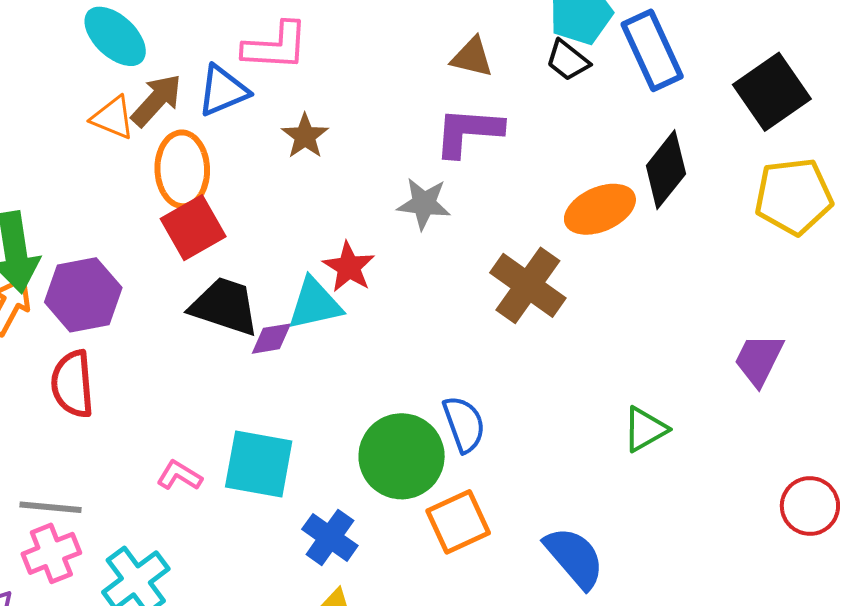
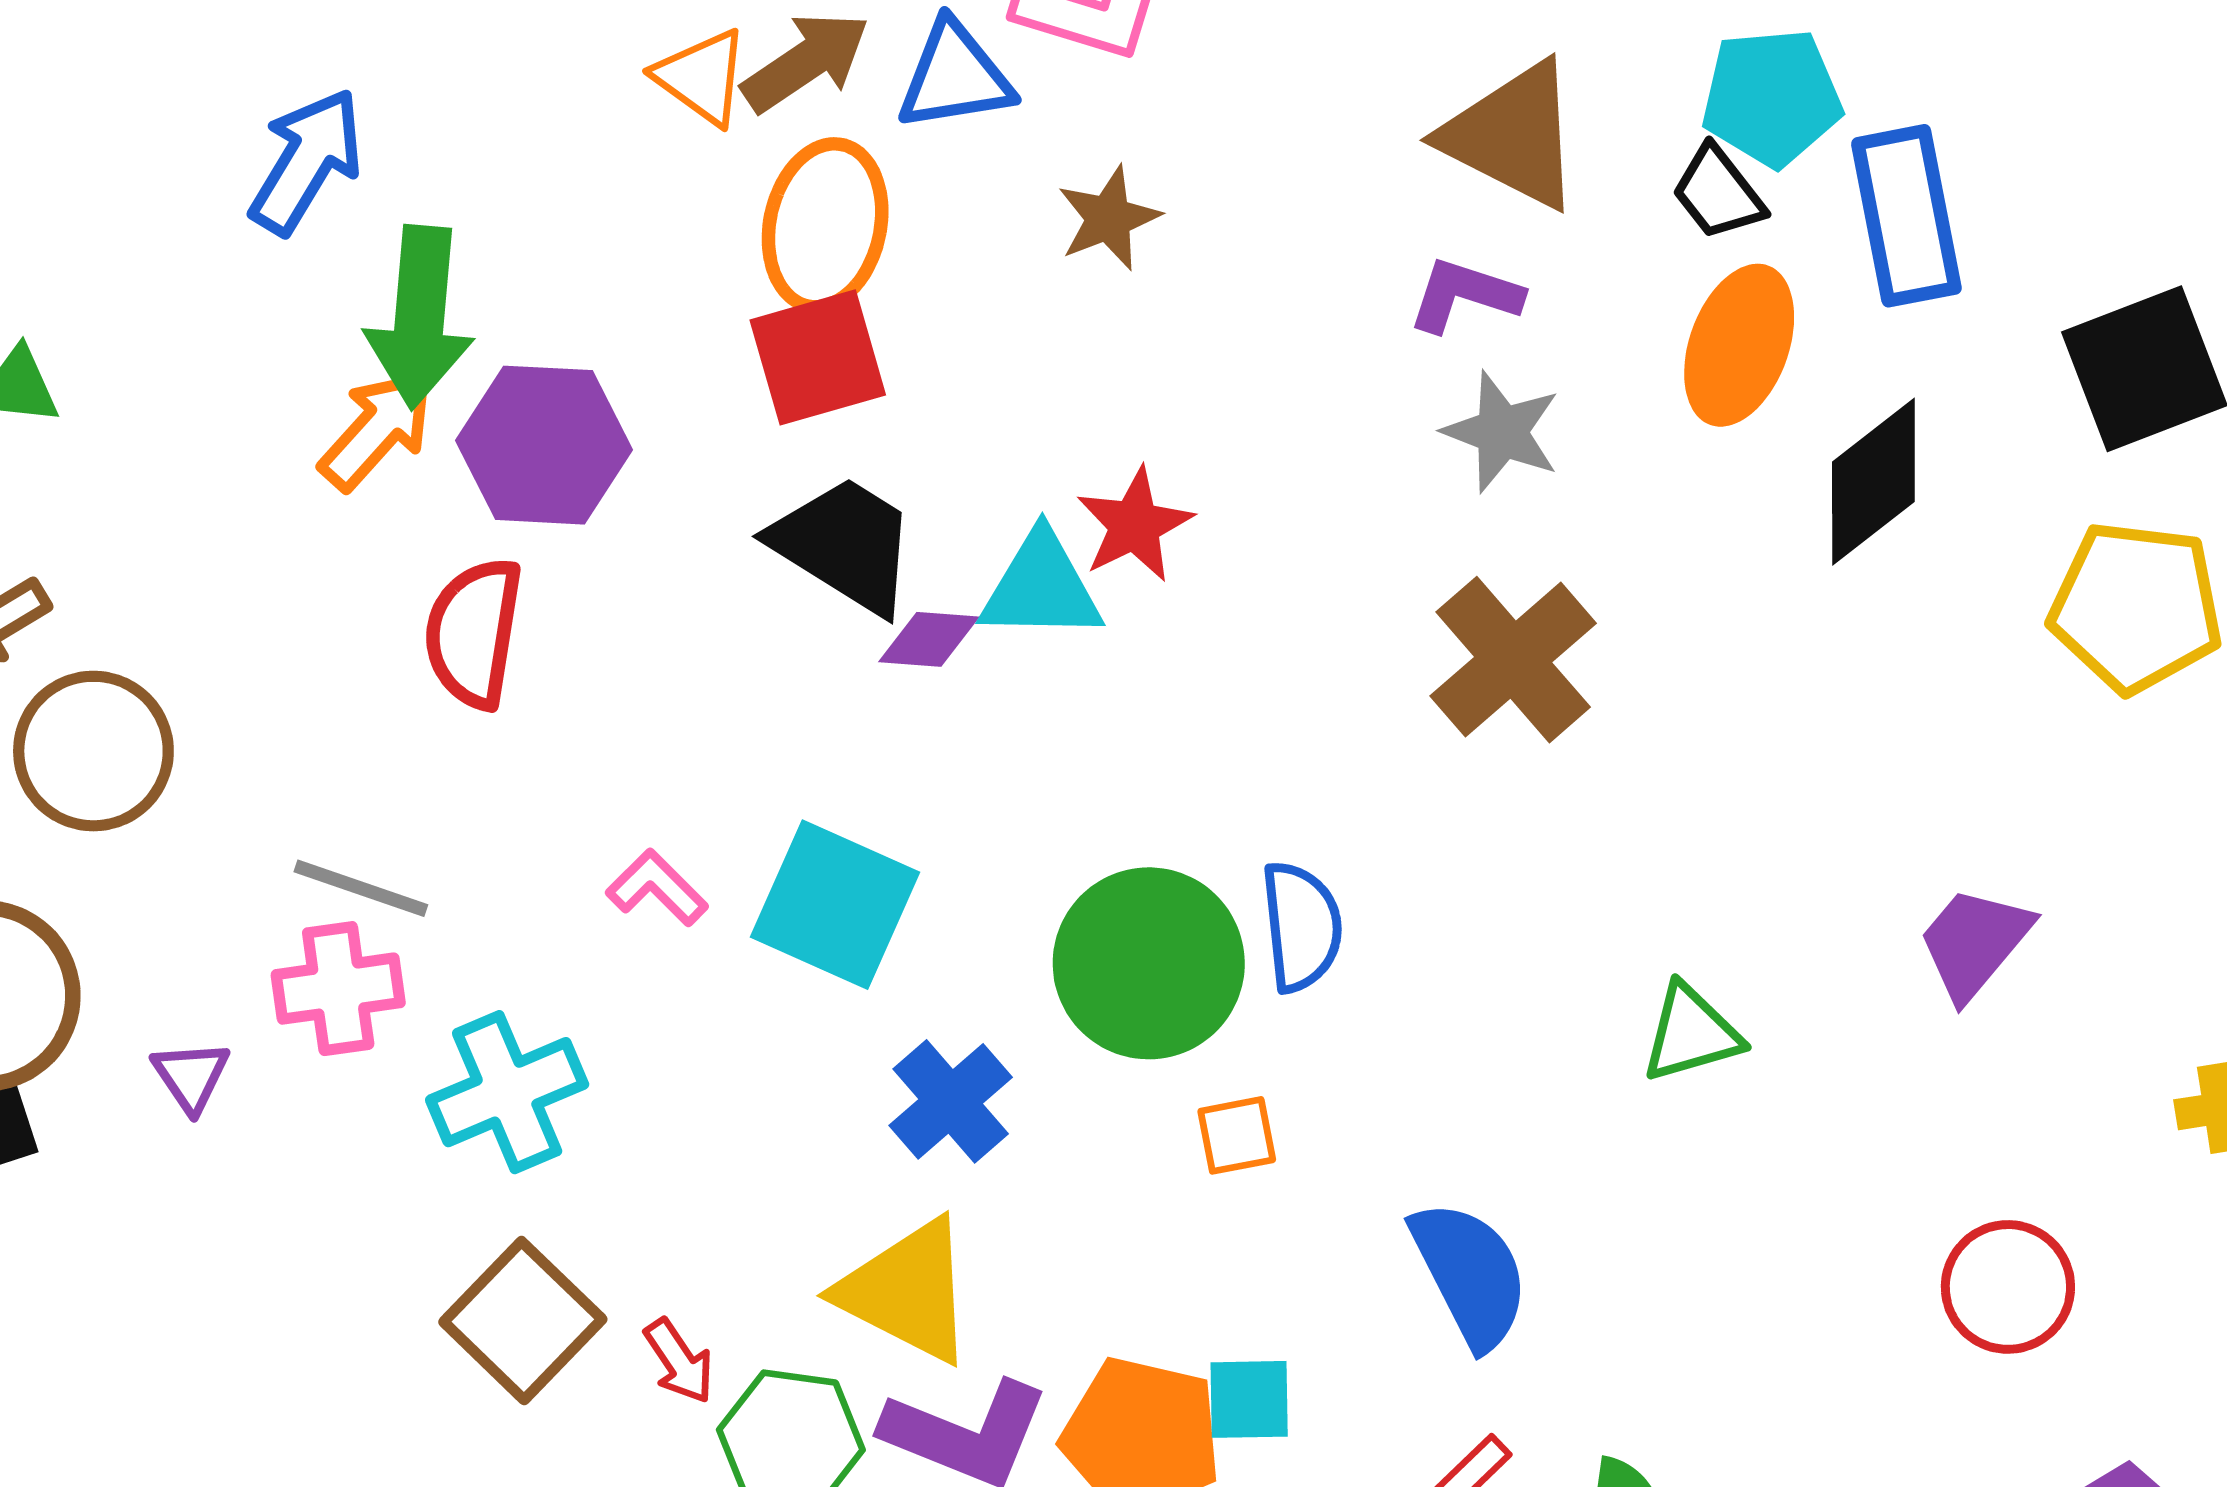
brown triangle: (472, 57) -> (1513, 135), size x1.6
purple L-shape: (468, 132) -> (1465, 295), size x0.7
gray star: (424, 204) -> (1502, 432), moved
orange ellipse: (600, 209) -> (1739, 345), moved, turned -60
orange square: (458, 522) -> (1237, 1135), size x0.6

